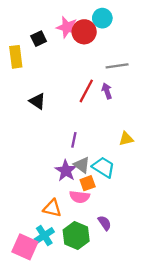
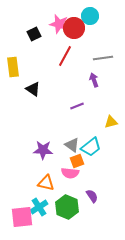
yellow rectangle: (16, 57) -> (13, 67), moved
red line: (86, 91) -> (65, 56), moved
purple line: (74, 140) -> (77, 106), moved, turned 56
cyan trapezoid: (103, 167) -> (91, 147), turned 110
purple star: (66, 171) -> (43, 150), moved, turned -30
pink square: (25, 247) -> (22, 217), turned -30

